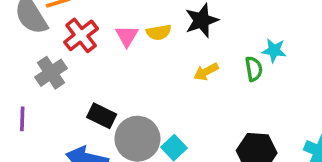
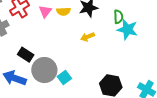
cyan star: (274, 50) -> (127, 29), size x1.5
green semicircle: (254, 69) -> (118, 17), moved

